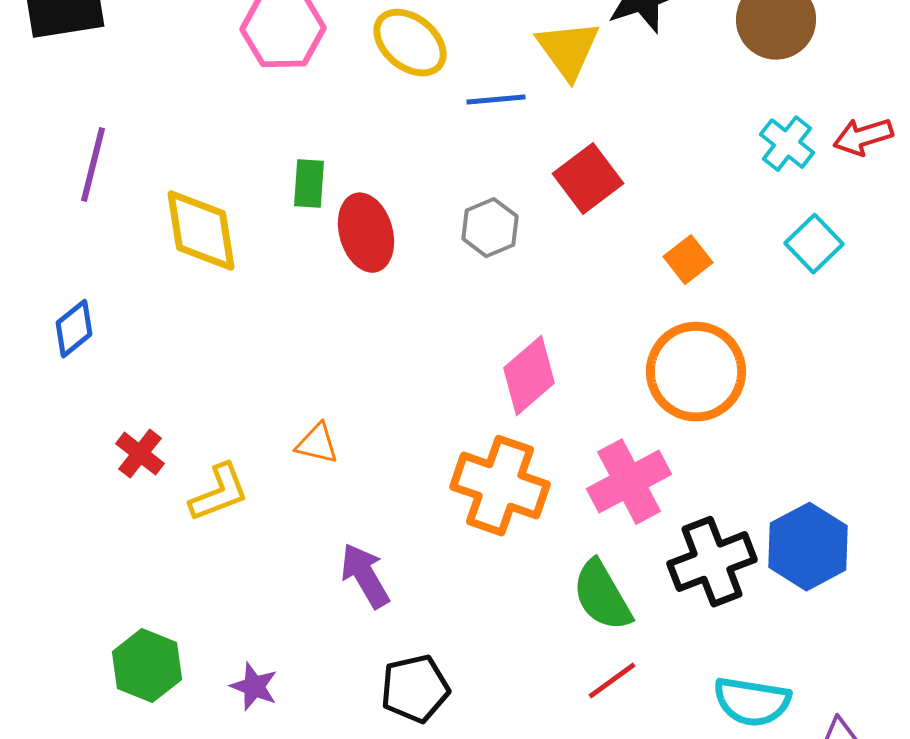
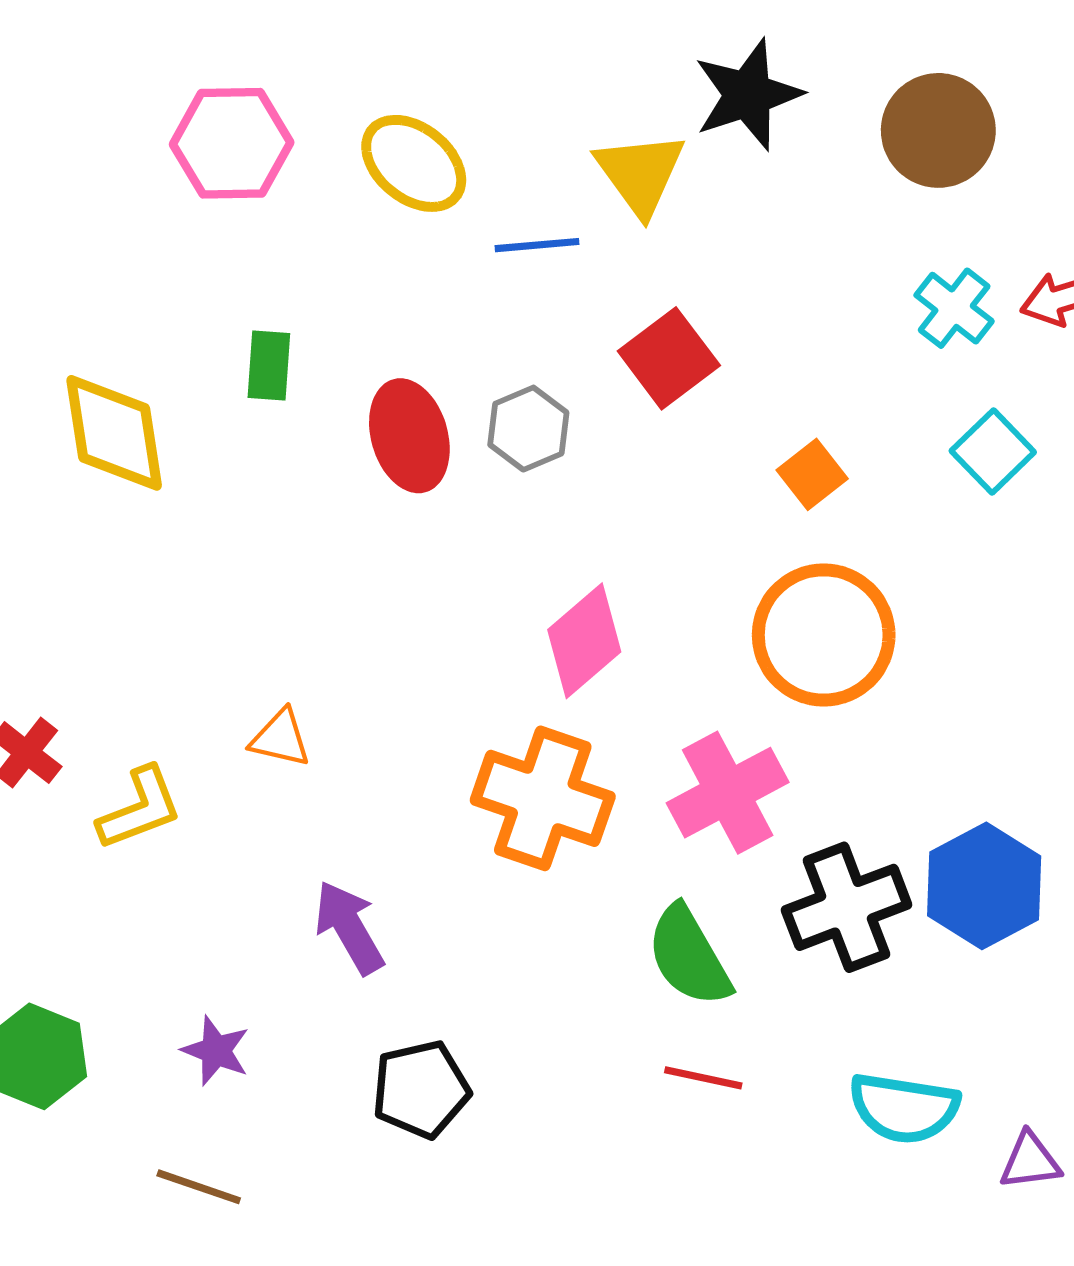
red ellipse: (366, 233) -> (409, 436), moved
red line: (612, 681) -> (703, 1078), turned 48
purple star: (254, 687) -> (216, 1051), moved

